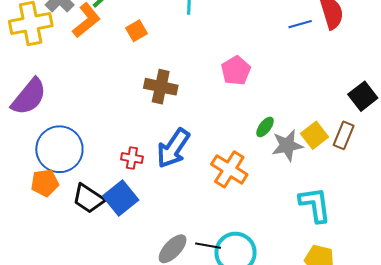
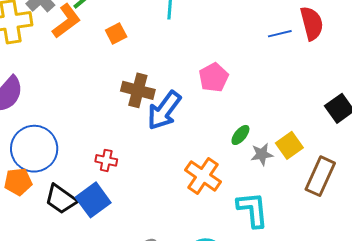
brown rectangle: (344, 135) -> (320, 176), moved, size x1.4
gray star: (287, 145) -> (262, 154), size x0.7
blue arrow: (173, 148) -> (164, 110), moved
cyan L-shape: (315, 205) -> (253, 210), moved

